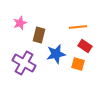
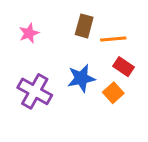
brown rectangle: (39, 35) -> (84, 26), moved
orange square: (78, 64) -> (113, 93), turned 32

